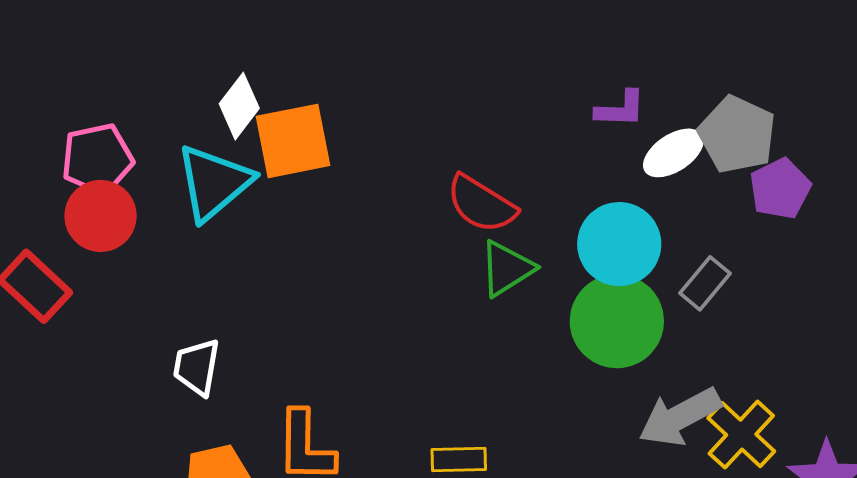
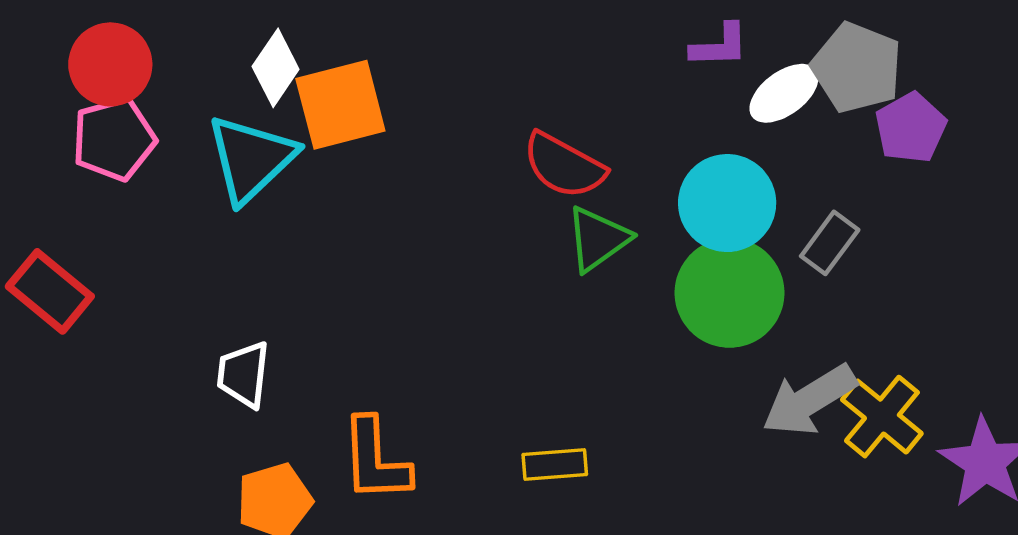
red circle: (101, 216) -> (110, 64), moved

